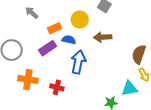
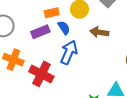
blue semicircle: (69, 40) -> (64, 28), turned 32
red cross: (57, 87) -> (41, 74), size x1.6

